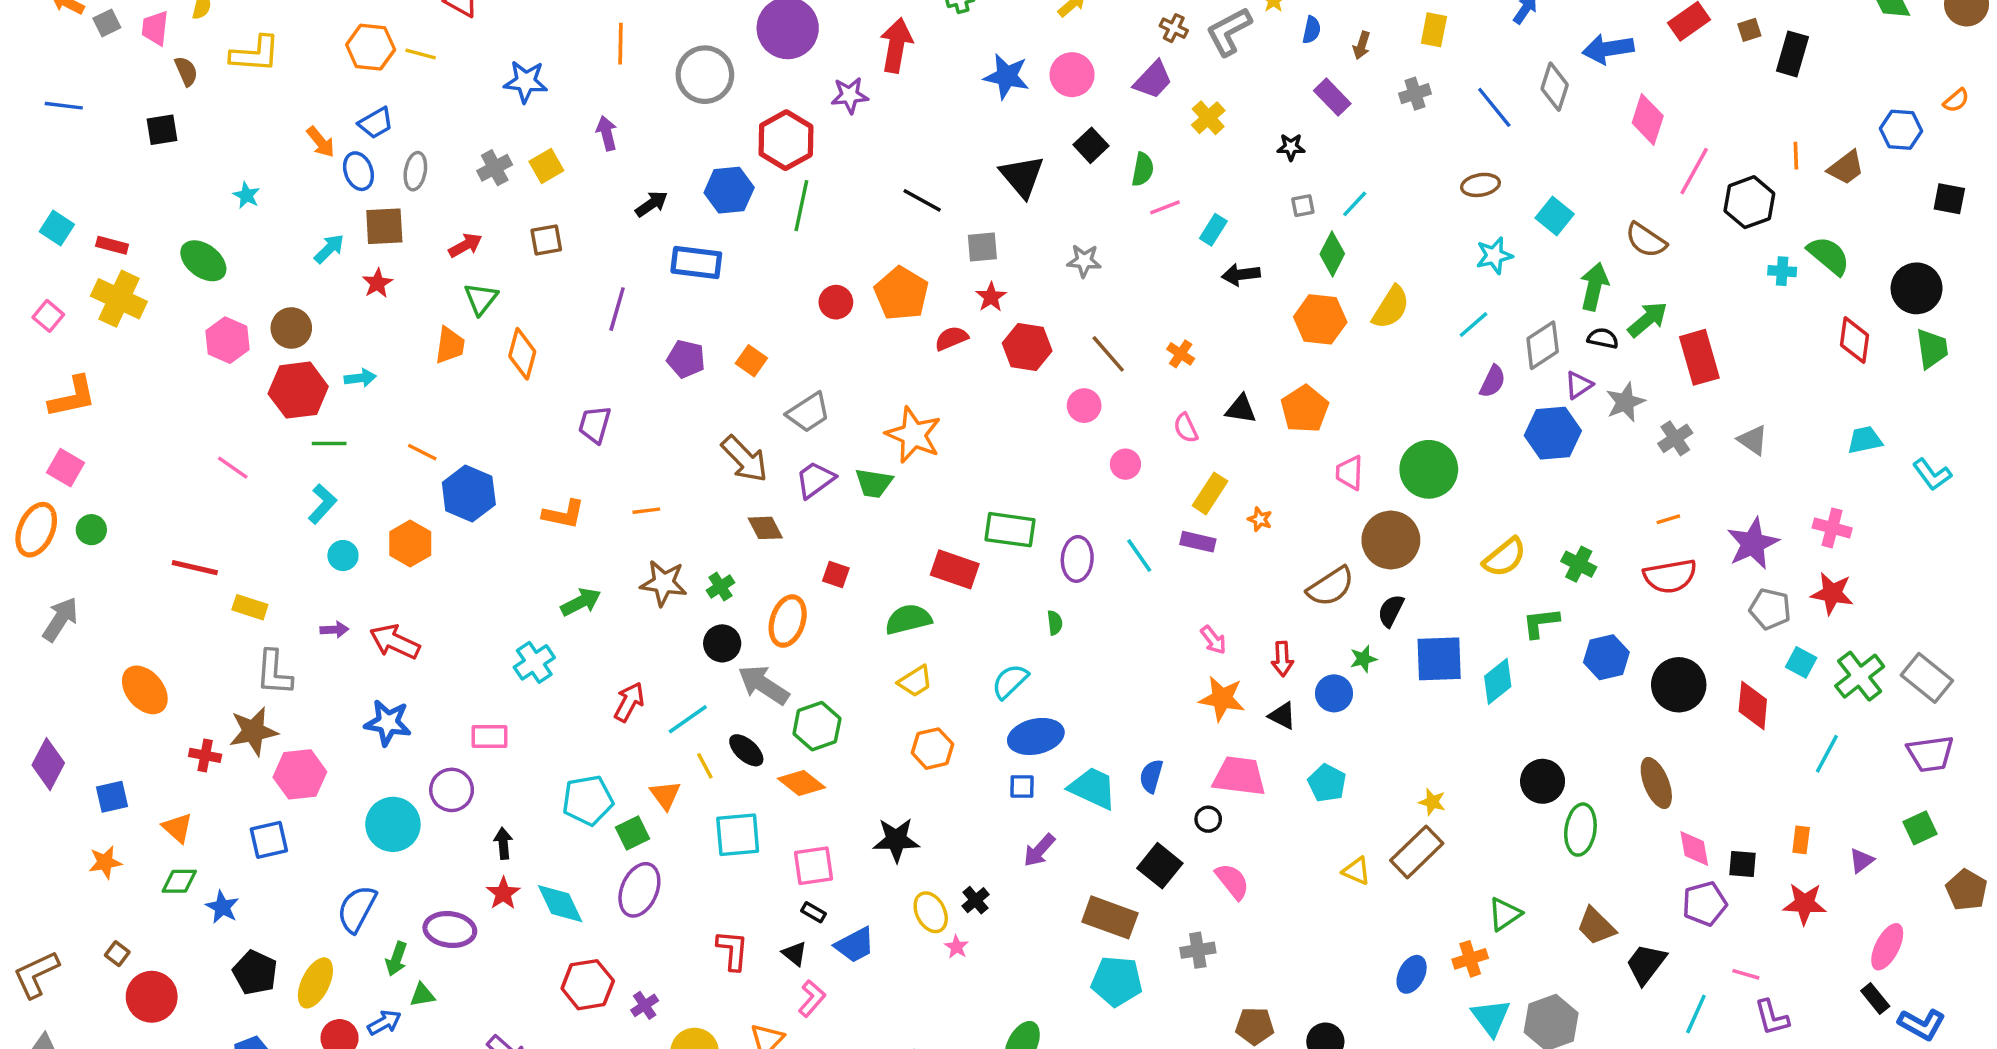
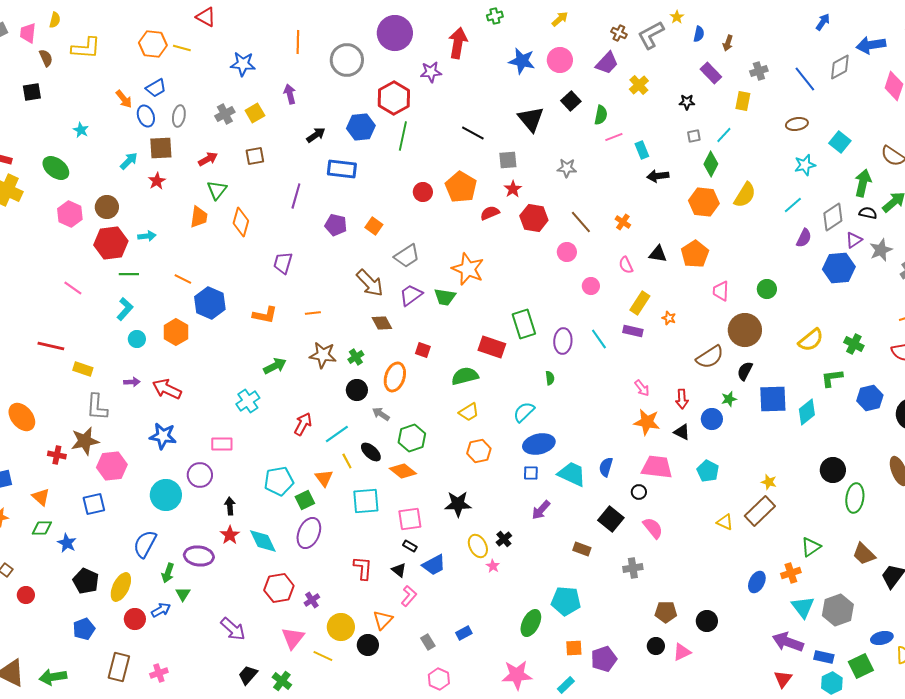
yellow rectangle: (1434, 30) -> (743, 101), moved
gray diamond: (1555, 87) -> (840, 67), turned 44
cyan rectangle: (1213, 230) -> (642, 150), turned -54
green circle: (1429, 469) -> (767, 289), size x0.6
green rectangle: (1010, 530) -> (524, 324), turned 64
gray arrow: (764, 685) -> (381, 414), size x0.6
brown rectangle: (1110, 917) -> (582, 549), size x0.6
cyan pentagon: (1117, 981) -> (566, 601), moved
green triangle: (422, 995) -> (183, 594), turned -49
red circle: (152, 997) -> (26, 595), size x0.6

